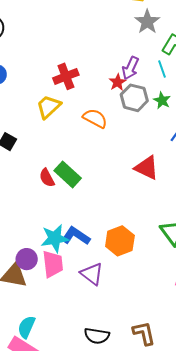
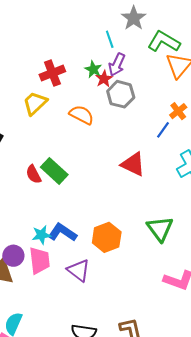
cyan line: (162, 69) -> (110, 39), moved
green star: (162, 100) -> (93, 69), moved
cyan star: (55, 238) -> (41, 235), size x0.7

